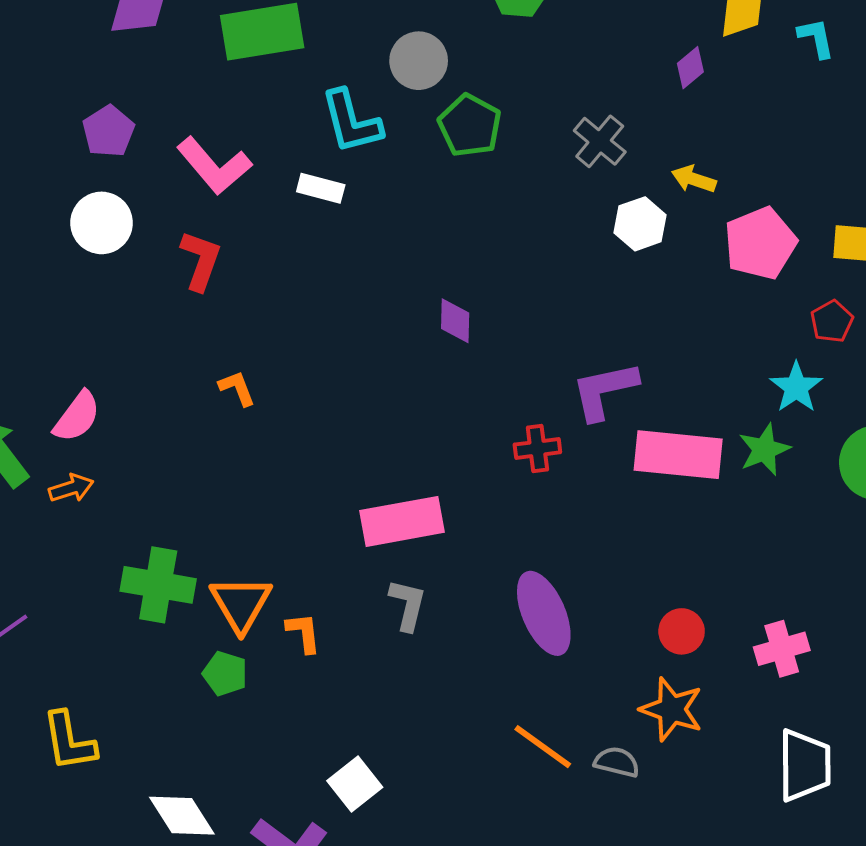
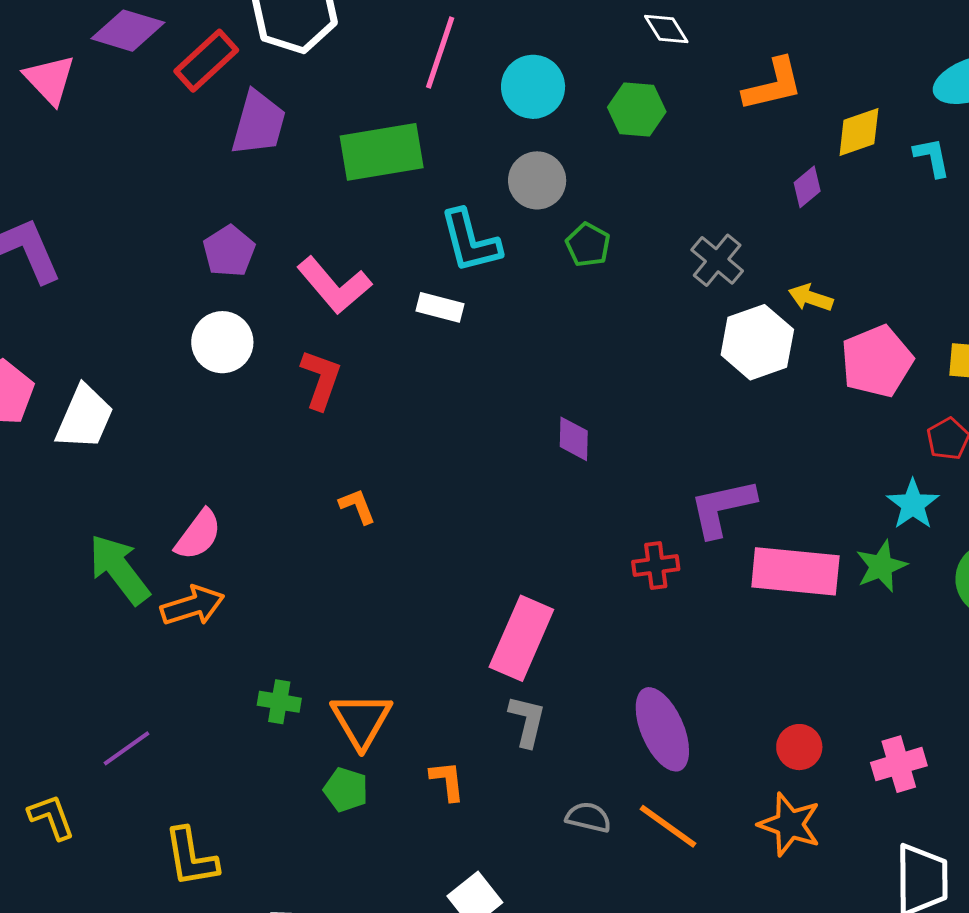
green pentagon: (470, 126) -> (588, 245), size x0.7
white hexagon: (640, 224) -> (757, 342), size x1.4
orange arrow: (71, 488) -> (193, 606), size x1.4
pink rectangle: (402, 521) -> (521, 638), turned -56
green cross: (158, 585) -> (279, 702), size x0.6
orange L-shape: (304, 633) -> (447, 781), moved
orange line: (543, 747) -> (668, 826), moved
gray semicircle: (617, 762) -> (588, 817), moved

